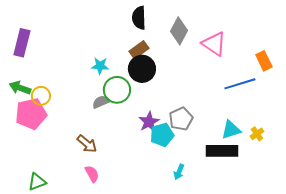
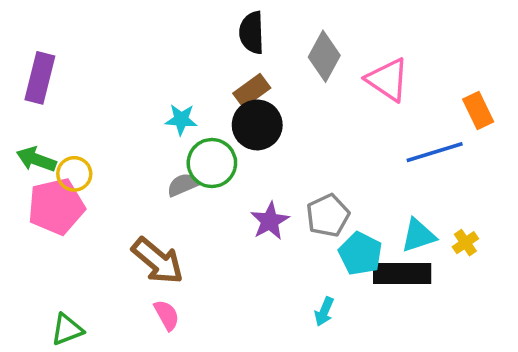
cyan pentagon: (162, 135) -> (360, 254), moved, turned -30
brown arrow: (87, 144) -> (158, 261), size x1.4

